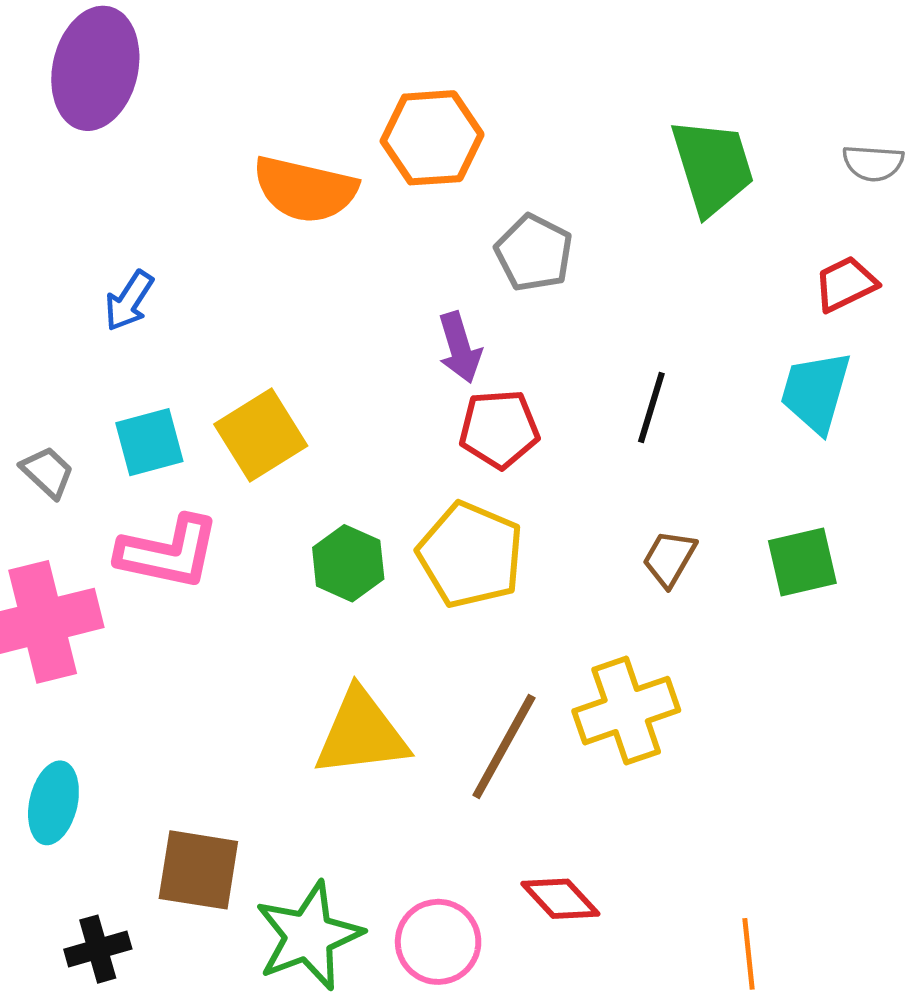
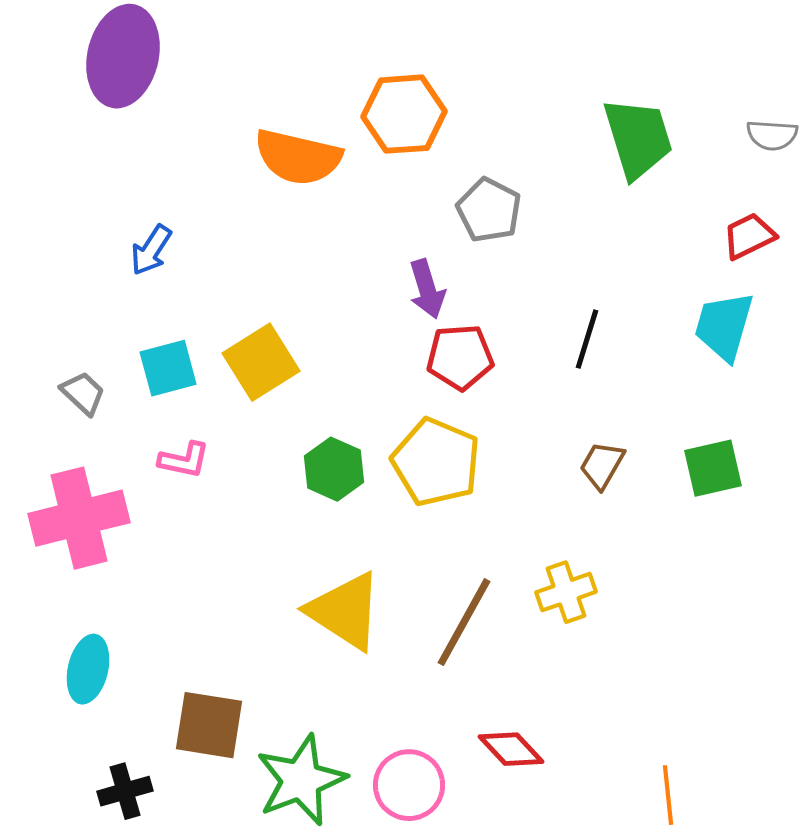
pink L-shape: (168, 552) -> (184, 460), size x0.6
yellow cross: (626, 711) -> (566, 592), size x0.7
yellow triangle: (361, 733) -> (345, 611), turned 40

